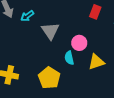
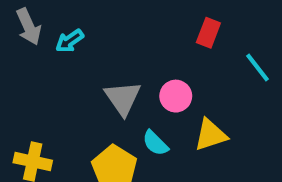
gray triangle: (50, 31) -> (123, 98), moved
cyan semicircle: (69, 58) -> (155, 143), moved, turned -32

